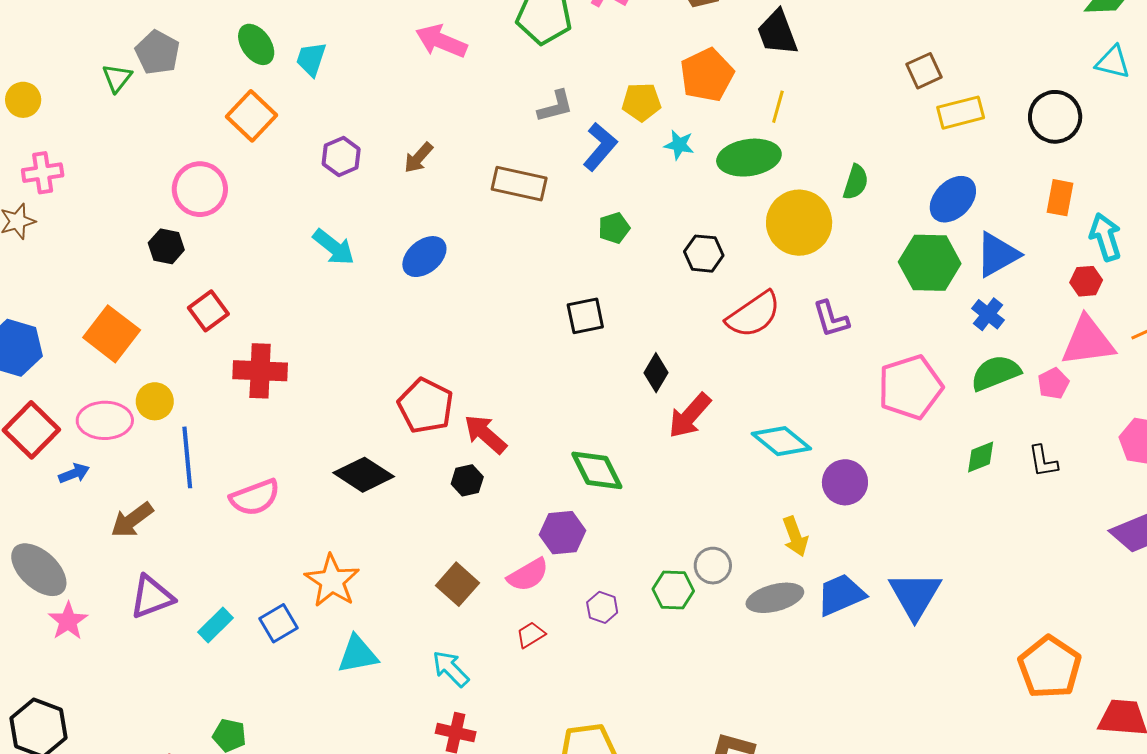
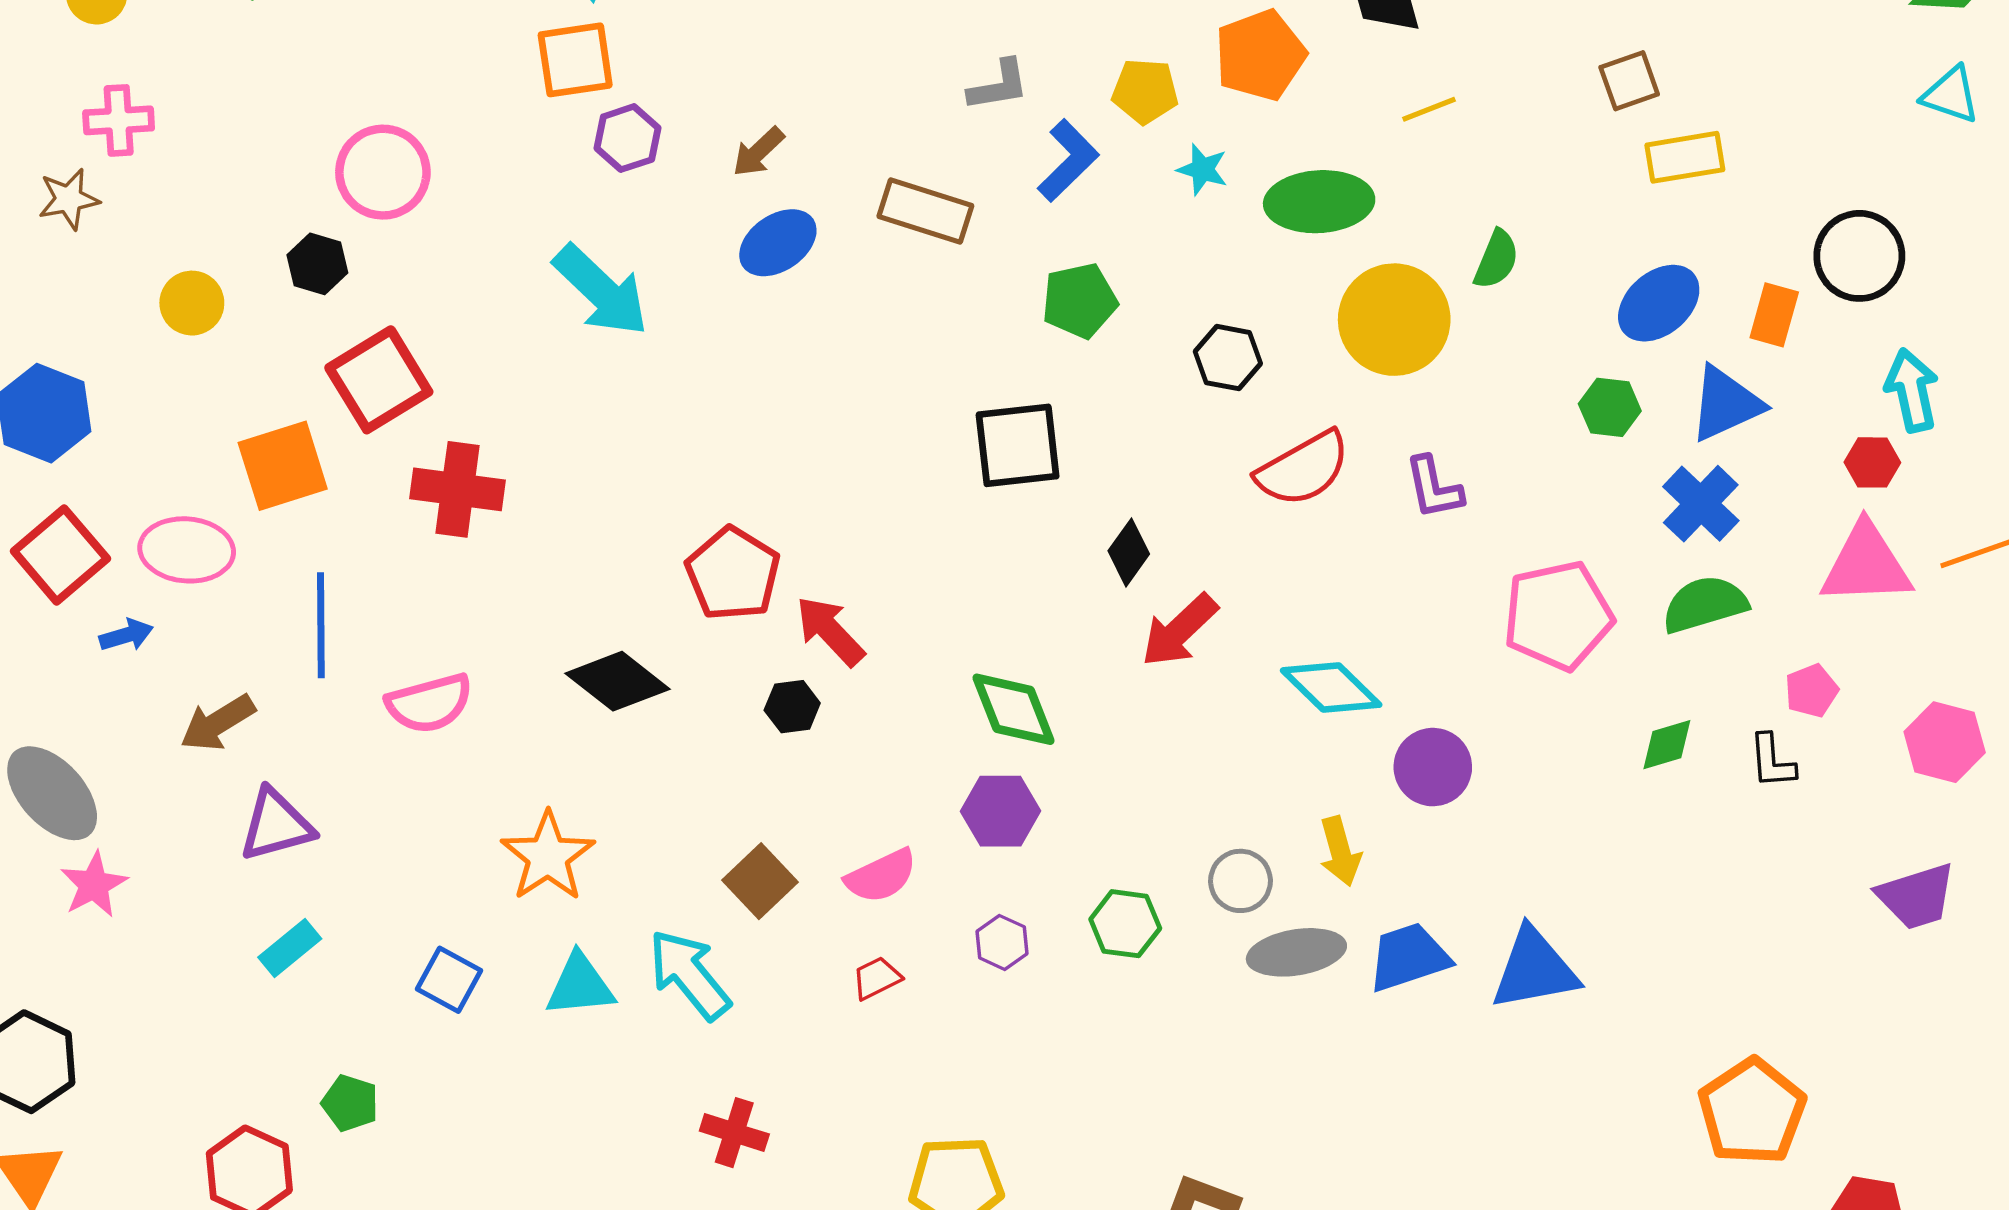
yellow line: (778, 107) -> (1429, 109), moved, turned 48
orange square: (252, 116) -> (575, 60), moved, turned 33
black circle: (1055, 117) -> (1859, 256), moved
orange rectangle: (1060, 198) -> (1774, 315), moved
green pentagon: (614, 228) -> (1080, 301), size x1.4
cyan arrow: (334, 247) -> (601, 291), size x1.4
blue ellipse: (424, 257) -> (778, 243), moved
green hexagon: (930, 263) -> (1610, 407), size x0.6
red square: (208, 311) -> (379, 380), size x1.5
blue cross: (988, 314) -> (1701, 504), size x1.4
black square: (585, 316) -> (1018, 445), size x1.4
orange square: (112, 334) -> (283, 466), moved, turned 30
pink pentagon: (1053, 383) -> (1811, 691), moved
yellow circle: (155, 401) -> (192, 303), moved
purple hexagon: (563, 533) -> (1001, 811), moved
gray circle: (713, 566) -> (1241, 881), moved
blue triangle: (915, 595) -> (1534, 969), turned 44
purple triangle: (152, 597) -> (276, 825), moved
blue square: (279, 623) -> (449, 980), moved, turned -36
cyan rectangle: (216, 625) -> (290, 948), moved
cyan arrow: (451, 669) -> (689, 975), moved, size x1.4

